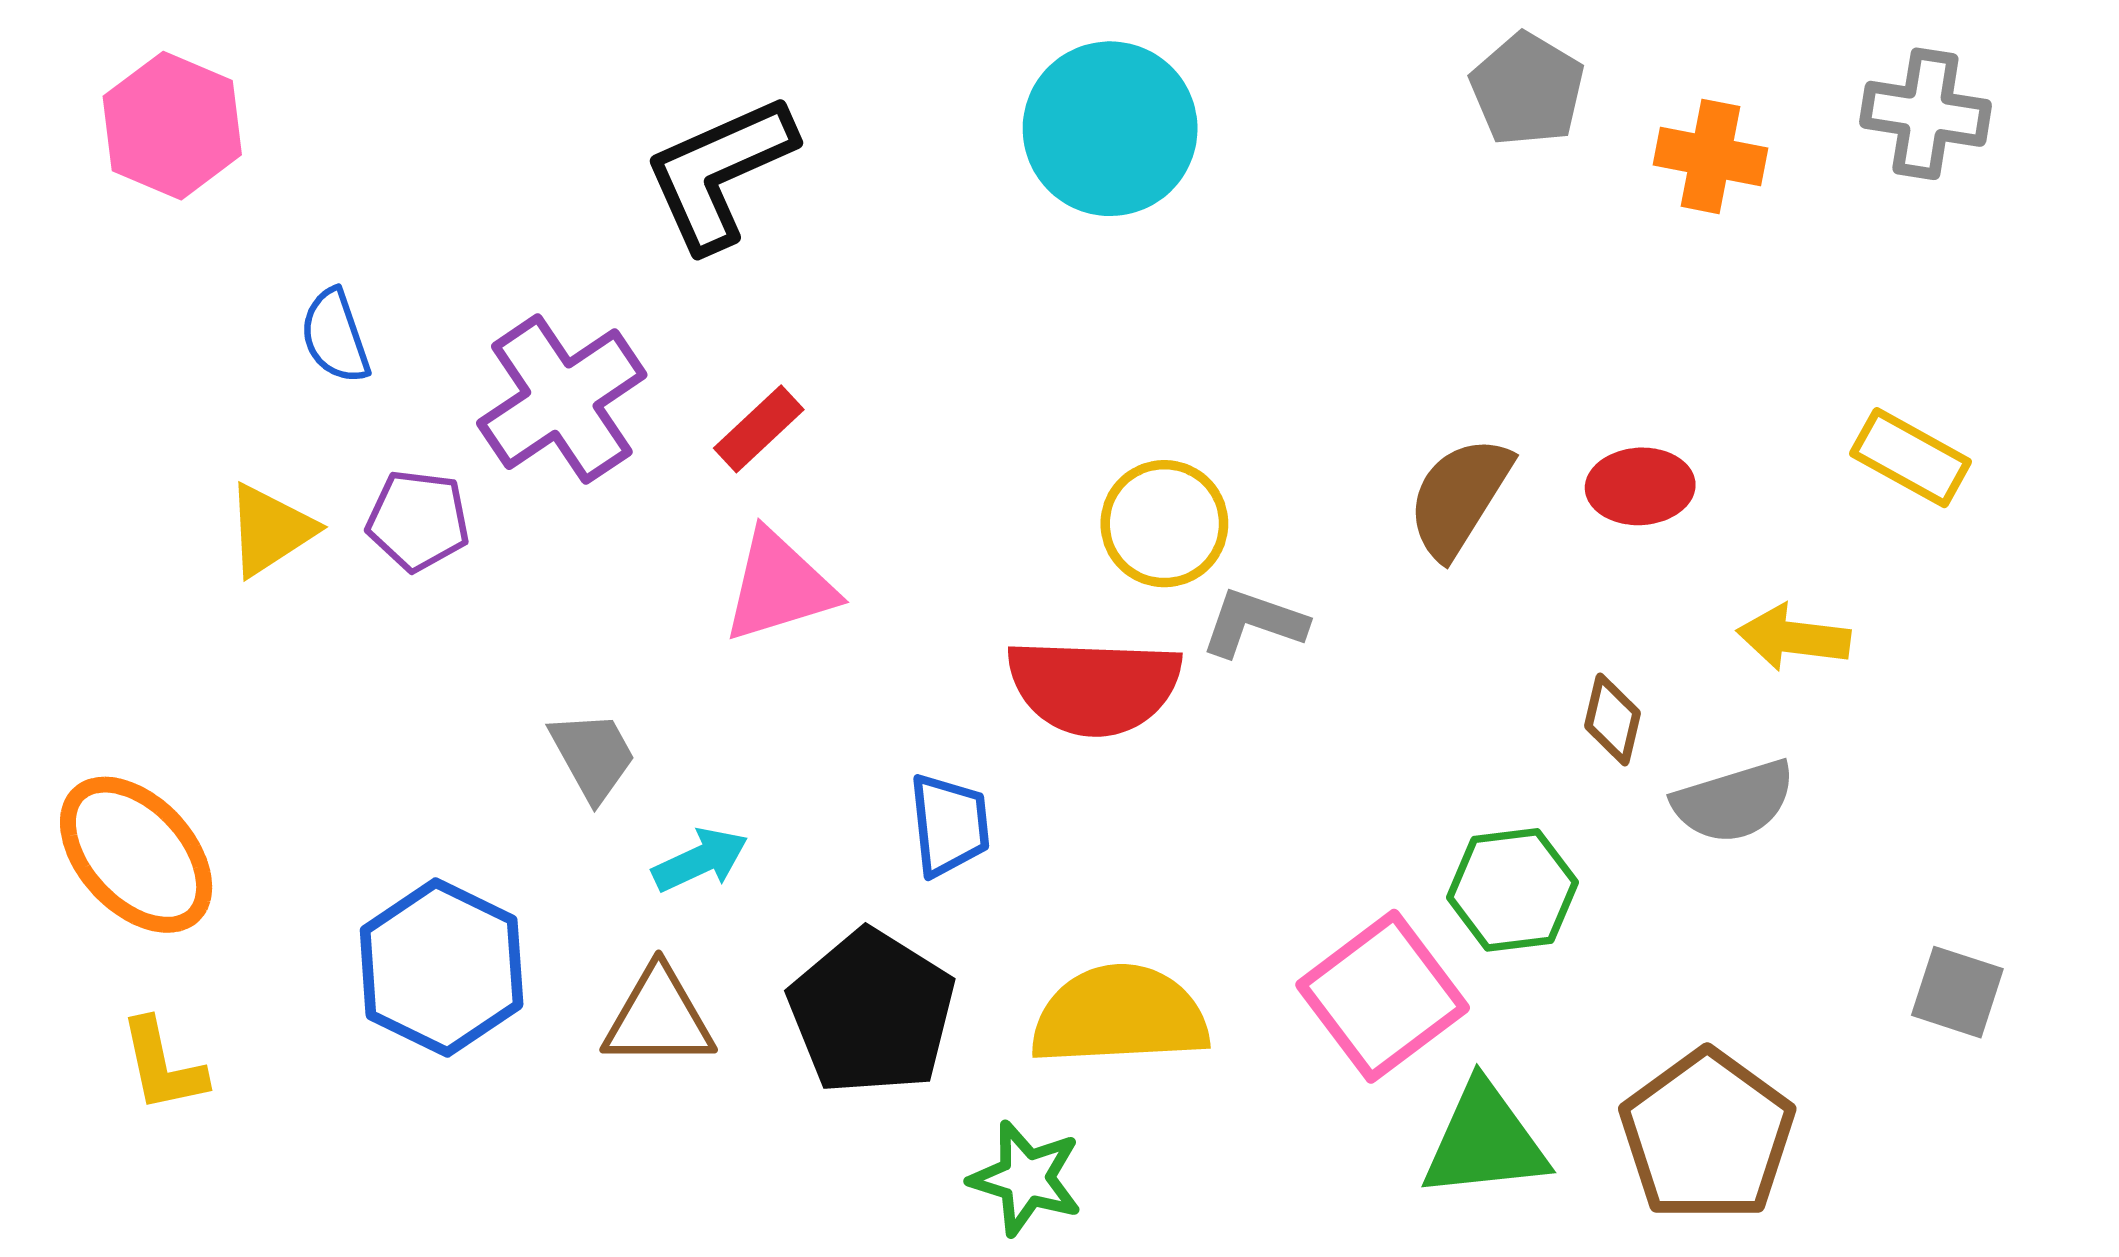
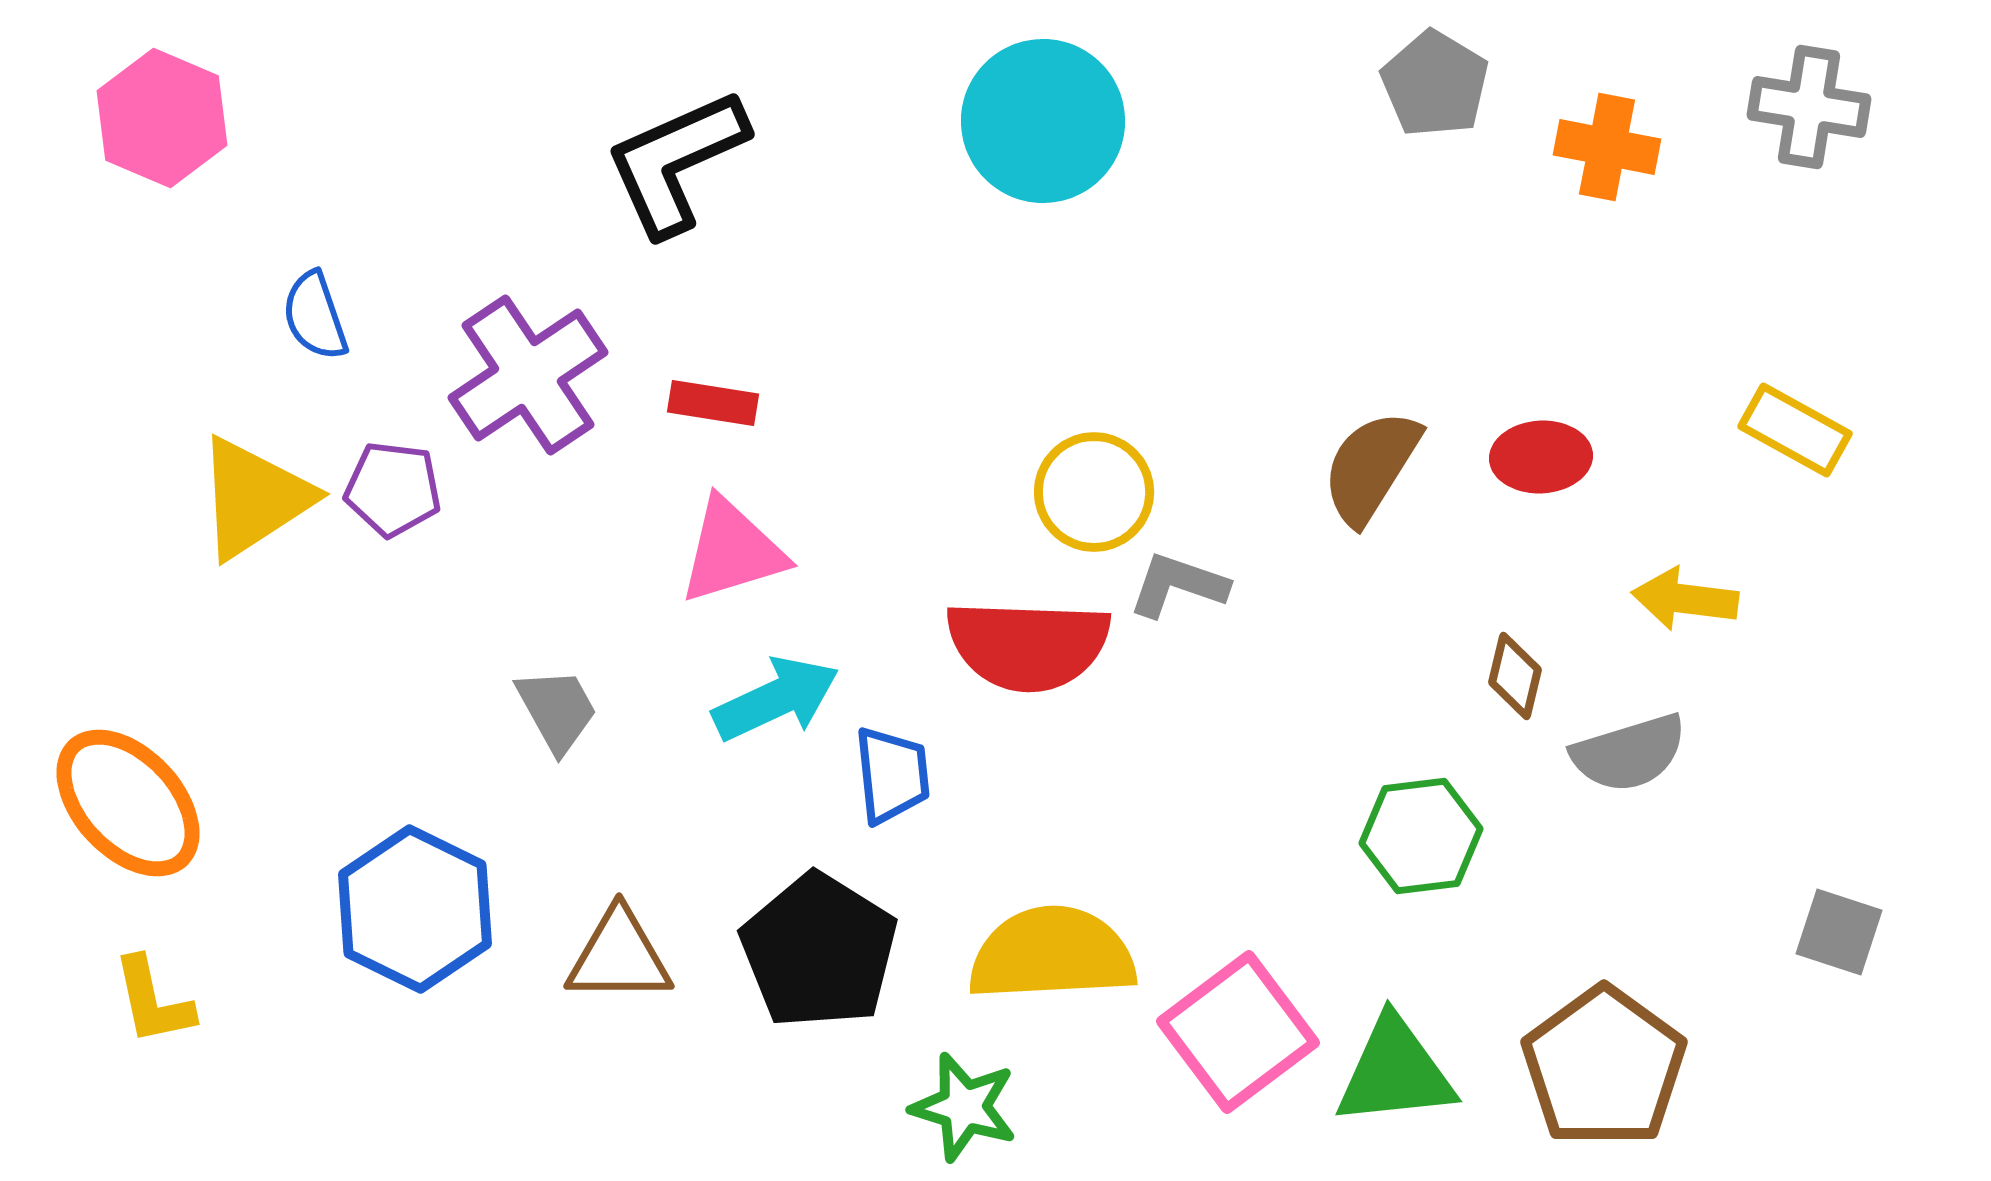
red rectangle: (759, 429) -> (713, 403), turned 52
yellow triangle: (270, 530) -> (254, 498), size x1.4
cyan arrow: (700, 860) -> (776, 699), moved, size x1.4
pink square: (1383, 996) -> (1238, 1032), moved

